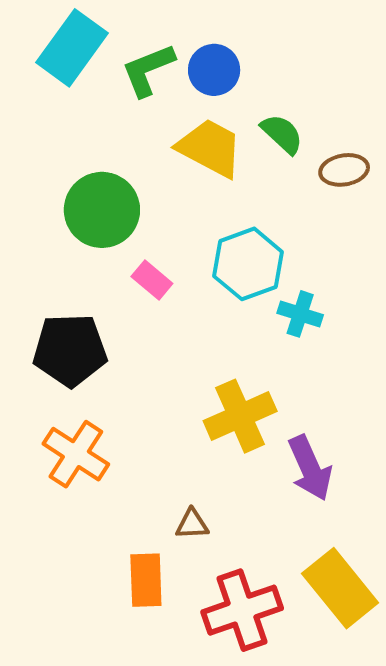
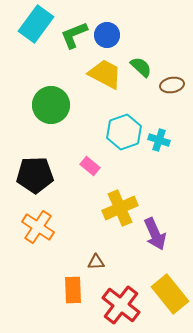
pink rectangle: (152, 280) -> (90, 166), moved
cyan cross: (300, 314) -> (159, 140), moved
red cross: (242, 610) -> (121, 305), turned -33

